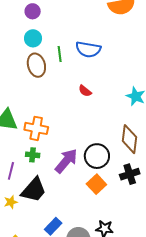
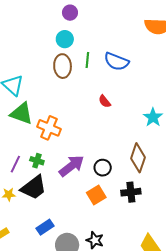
green cross: (33, 155) -> (37, 161), moved
black circle: (97, 156) -> (103, 168), size x0.7

